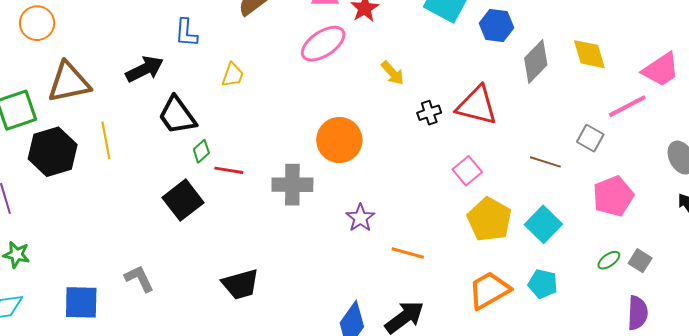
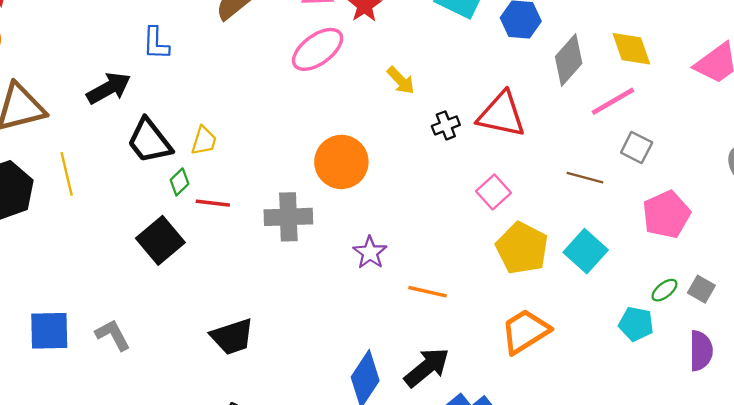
yellow trapezoid: (233, 75) -> (204, 141), moved
pink line: (627, 106) -> (613, 101), moved
cyan pentagon: (543, 284) -> (636, 324), moved
blue square: (81, 302) -> (49, 331), moved

